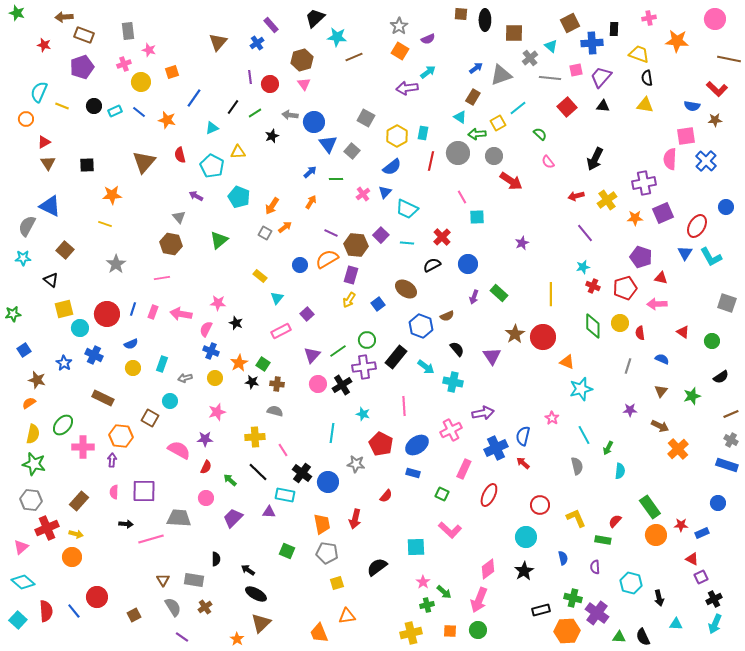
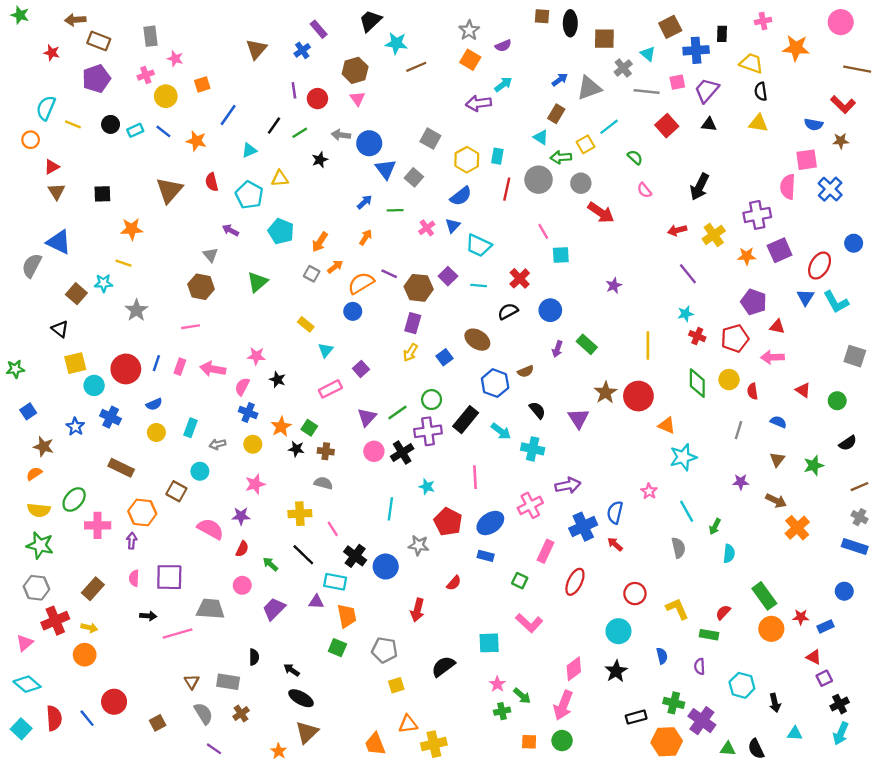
cyan star: (23, 258) -> (103, 283), moved
orange semicircle: (327, 259) -> (361, 283), moved
yellow semicircle: (33, 434) -> (39, 510), turned 84
orange trapezoid: (322, 524) -> (347, 616), moved
yellow cross: (411, 633) -> (434, 744), moved

